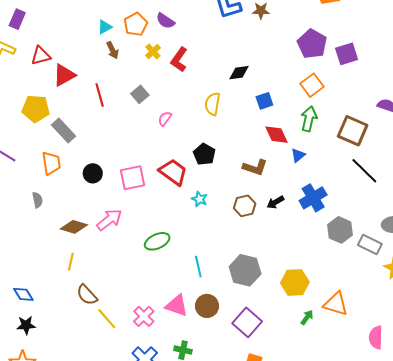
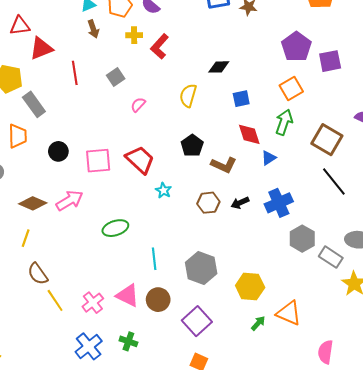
yellow cross: (153, 52) -> (134, 35), turned 35
black pentagon: (204, 154) -> (192, 146), moved

